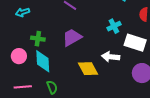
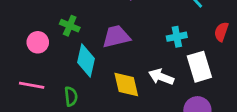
white rectangle: (135, 43) -> (199, 67), turned 40
cyan diamond: (43, 61) -> (86, 60), moved

